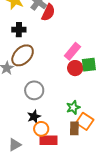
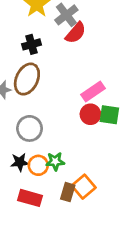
black cross: (19, 30) -> (31, 44), turned -32
brown ellipse: (23, 55) -> (27, 79), turned -35
green star: (73, 107) -> (55, 161), moved
orange circle: (41, 129) -> (38, 165), moved

